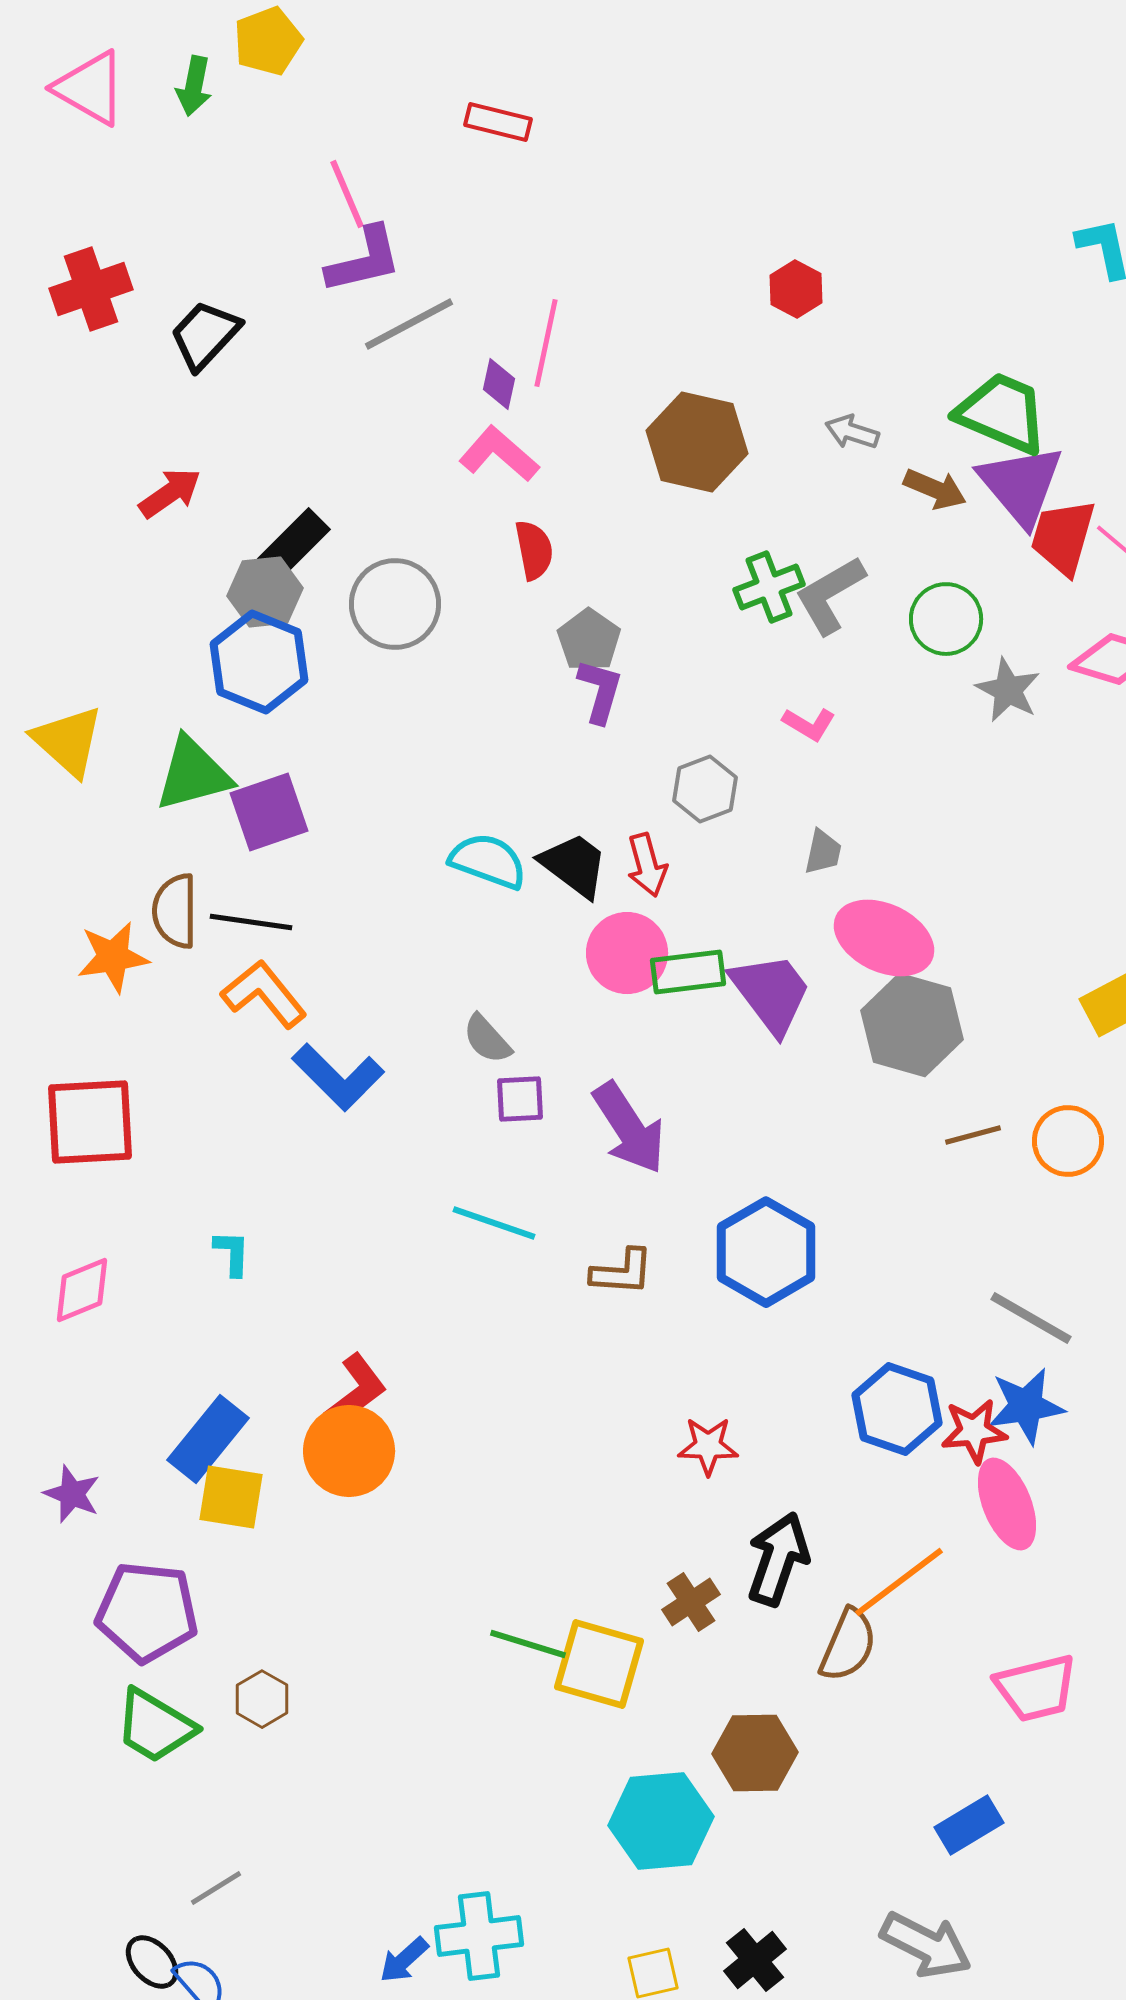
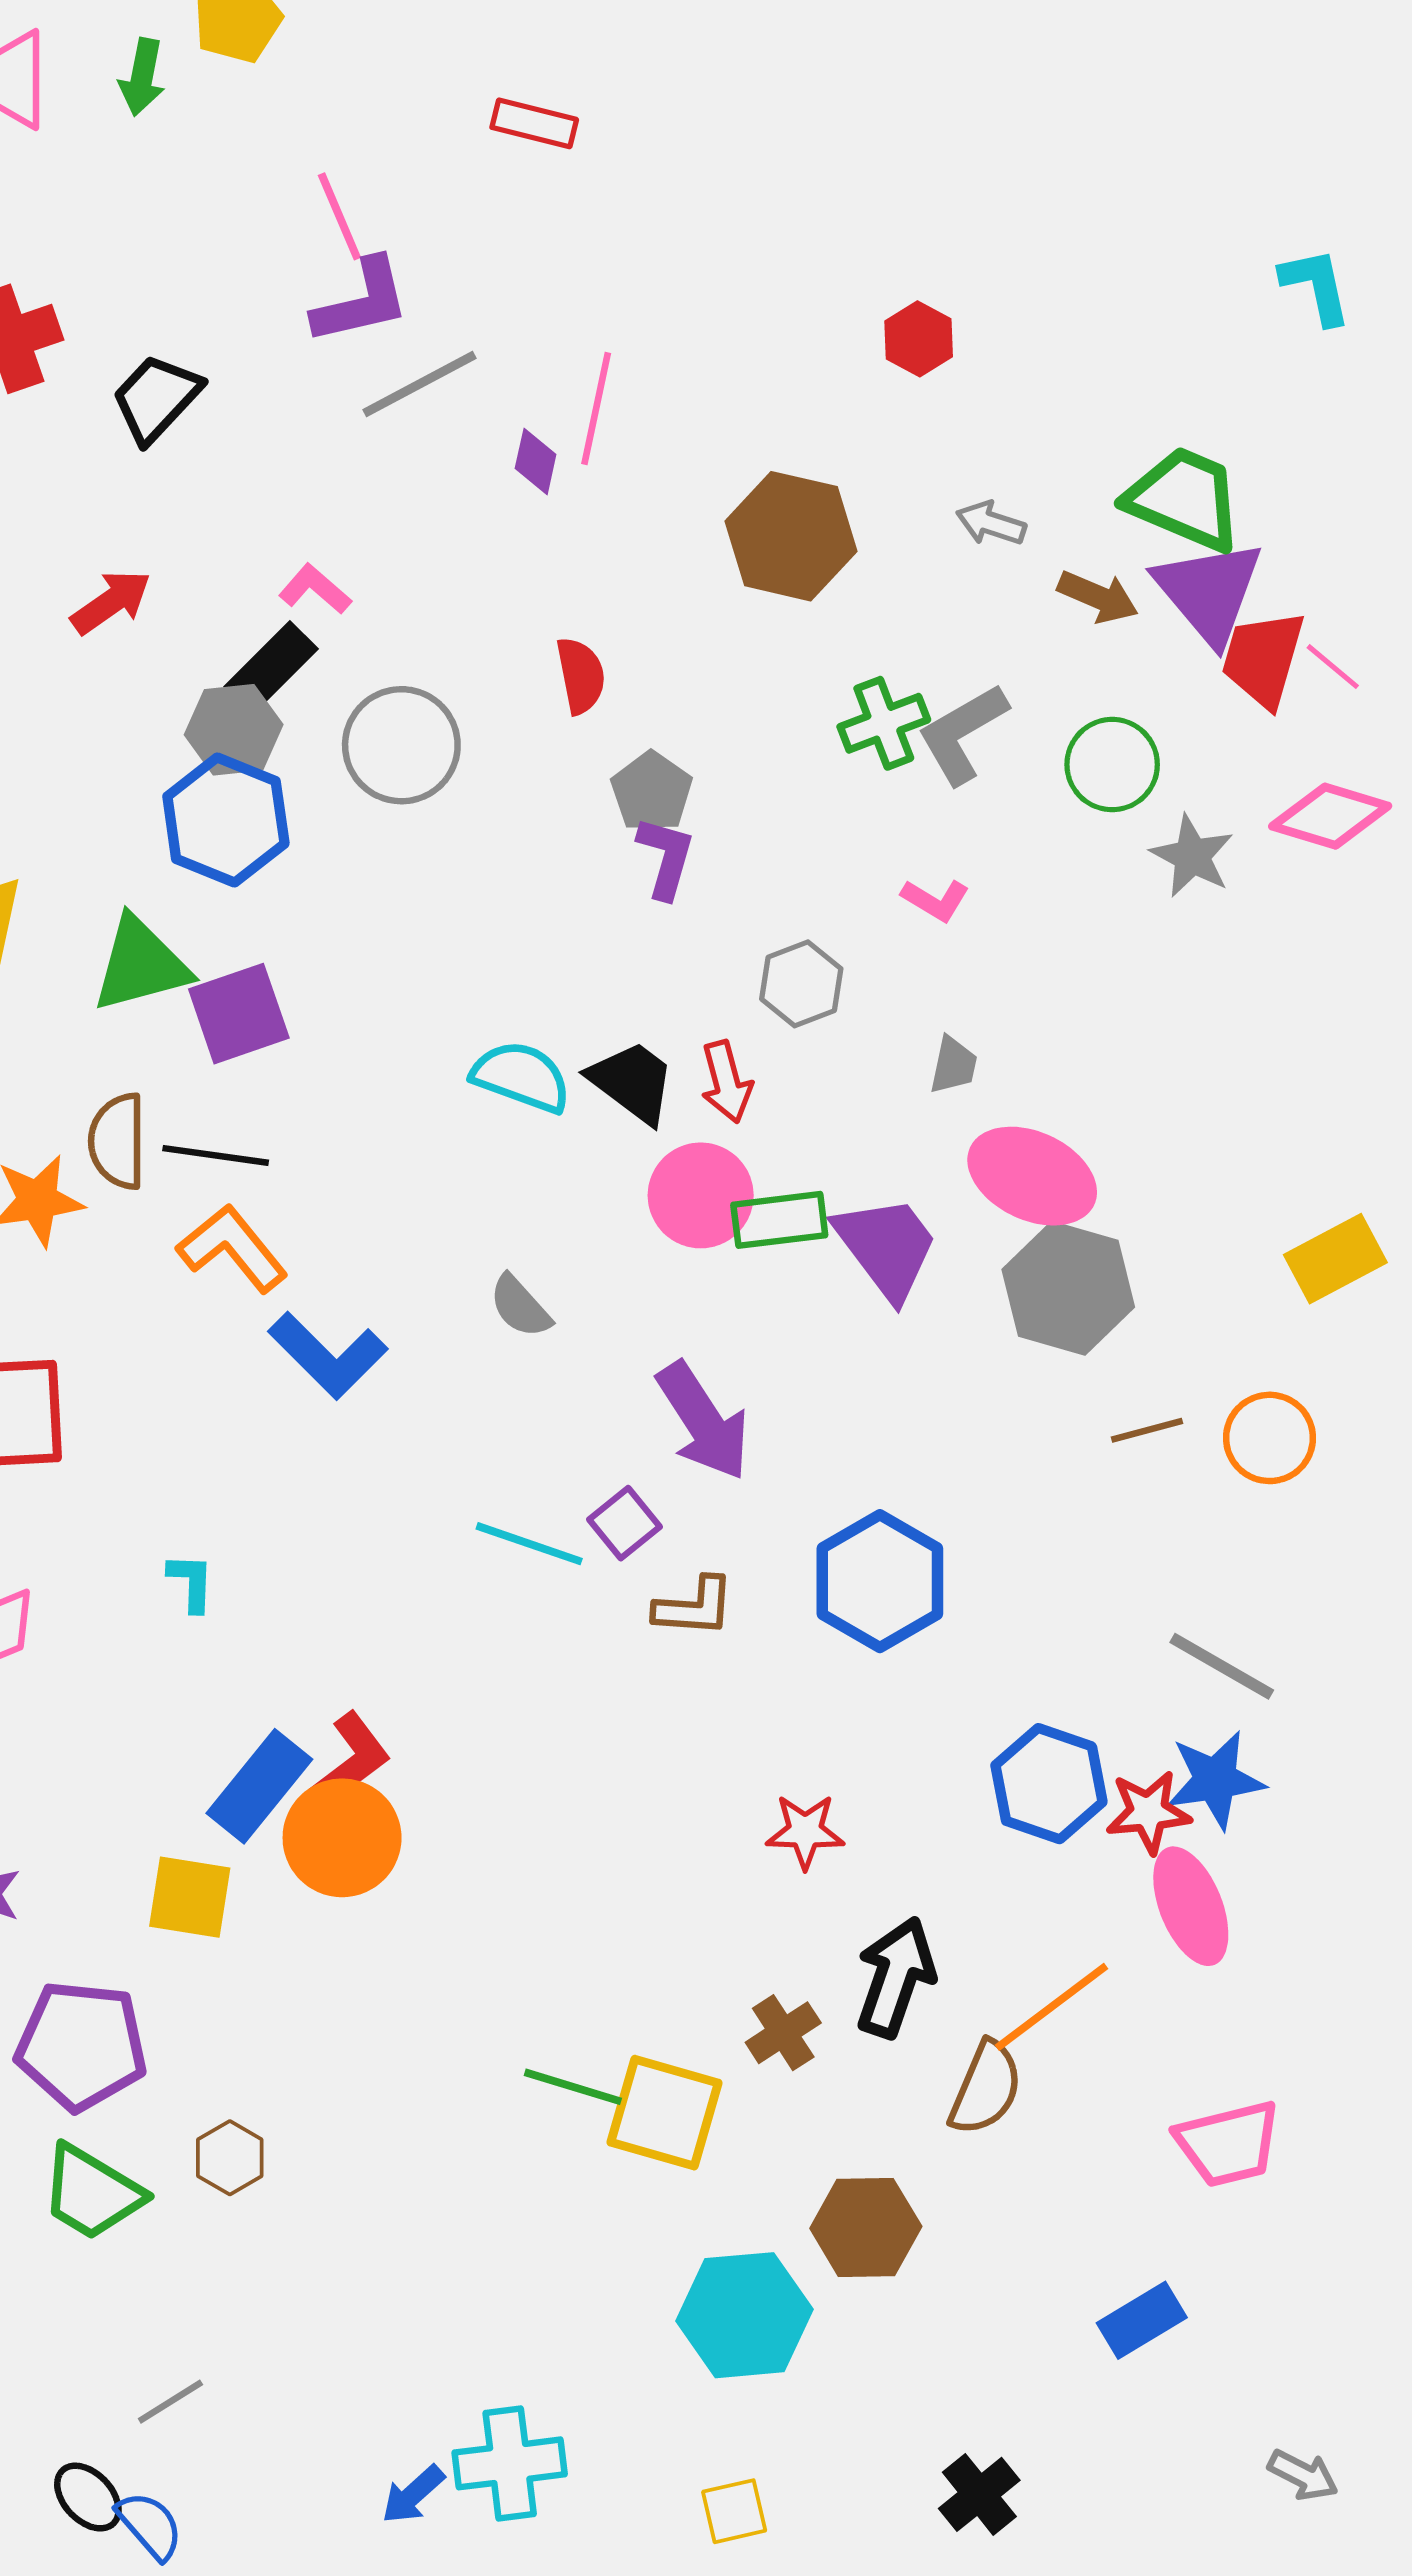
pink L-shape: (499, 454) -> (315, 589), moved, size x0.7
purple square: (520, 1099) -> (625, 1523), moved, turned -36
blue rectangle: (208, 1439) -> (259, 1786), moved
gray arrow: (926, 1945) -> (1303, 2475), moved, size x0.6
black cross: (755, 1960) -> (979, 2494), moved

